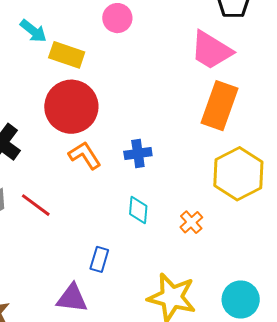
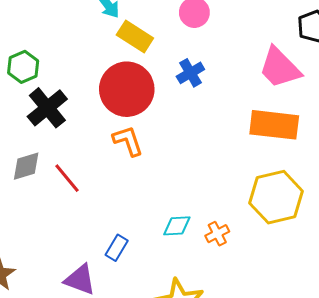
orange rectangle: (219, 106) -> (274, 125), turned 63
blue cross: (138, 154) -> (190, 73), moved, turned -36
cyan diamond: (138, 210) -> (177, 226), moved, turned 68

